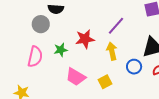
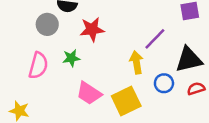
purple line: (116, 26) -> (155, 39), moved
red star: (85, 39) -> (92, 29), moved
yellow square: (105, 82) -> (126, 101), size x1.6

